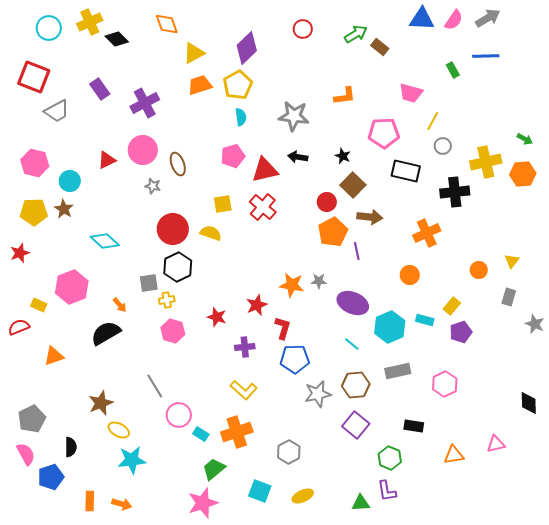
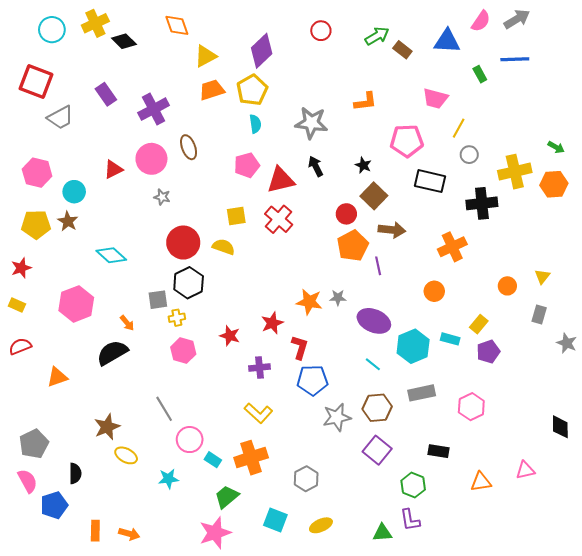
blue triangle: (422, 19) -> (447, 41), moved
black arrow: (298, 157) -> (316, 166), turned 54
brown ellipse: (178, 164) -> (189, 147), moved
yellow rectangle: (39, 305) -> (17, 305), moved
cyan star: (132, 460) -> (168, 479), moved, size x0.7

